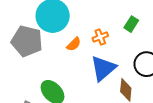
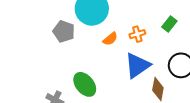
gray pentagon: (27, 41) -> (64, 31), size x0.7

